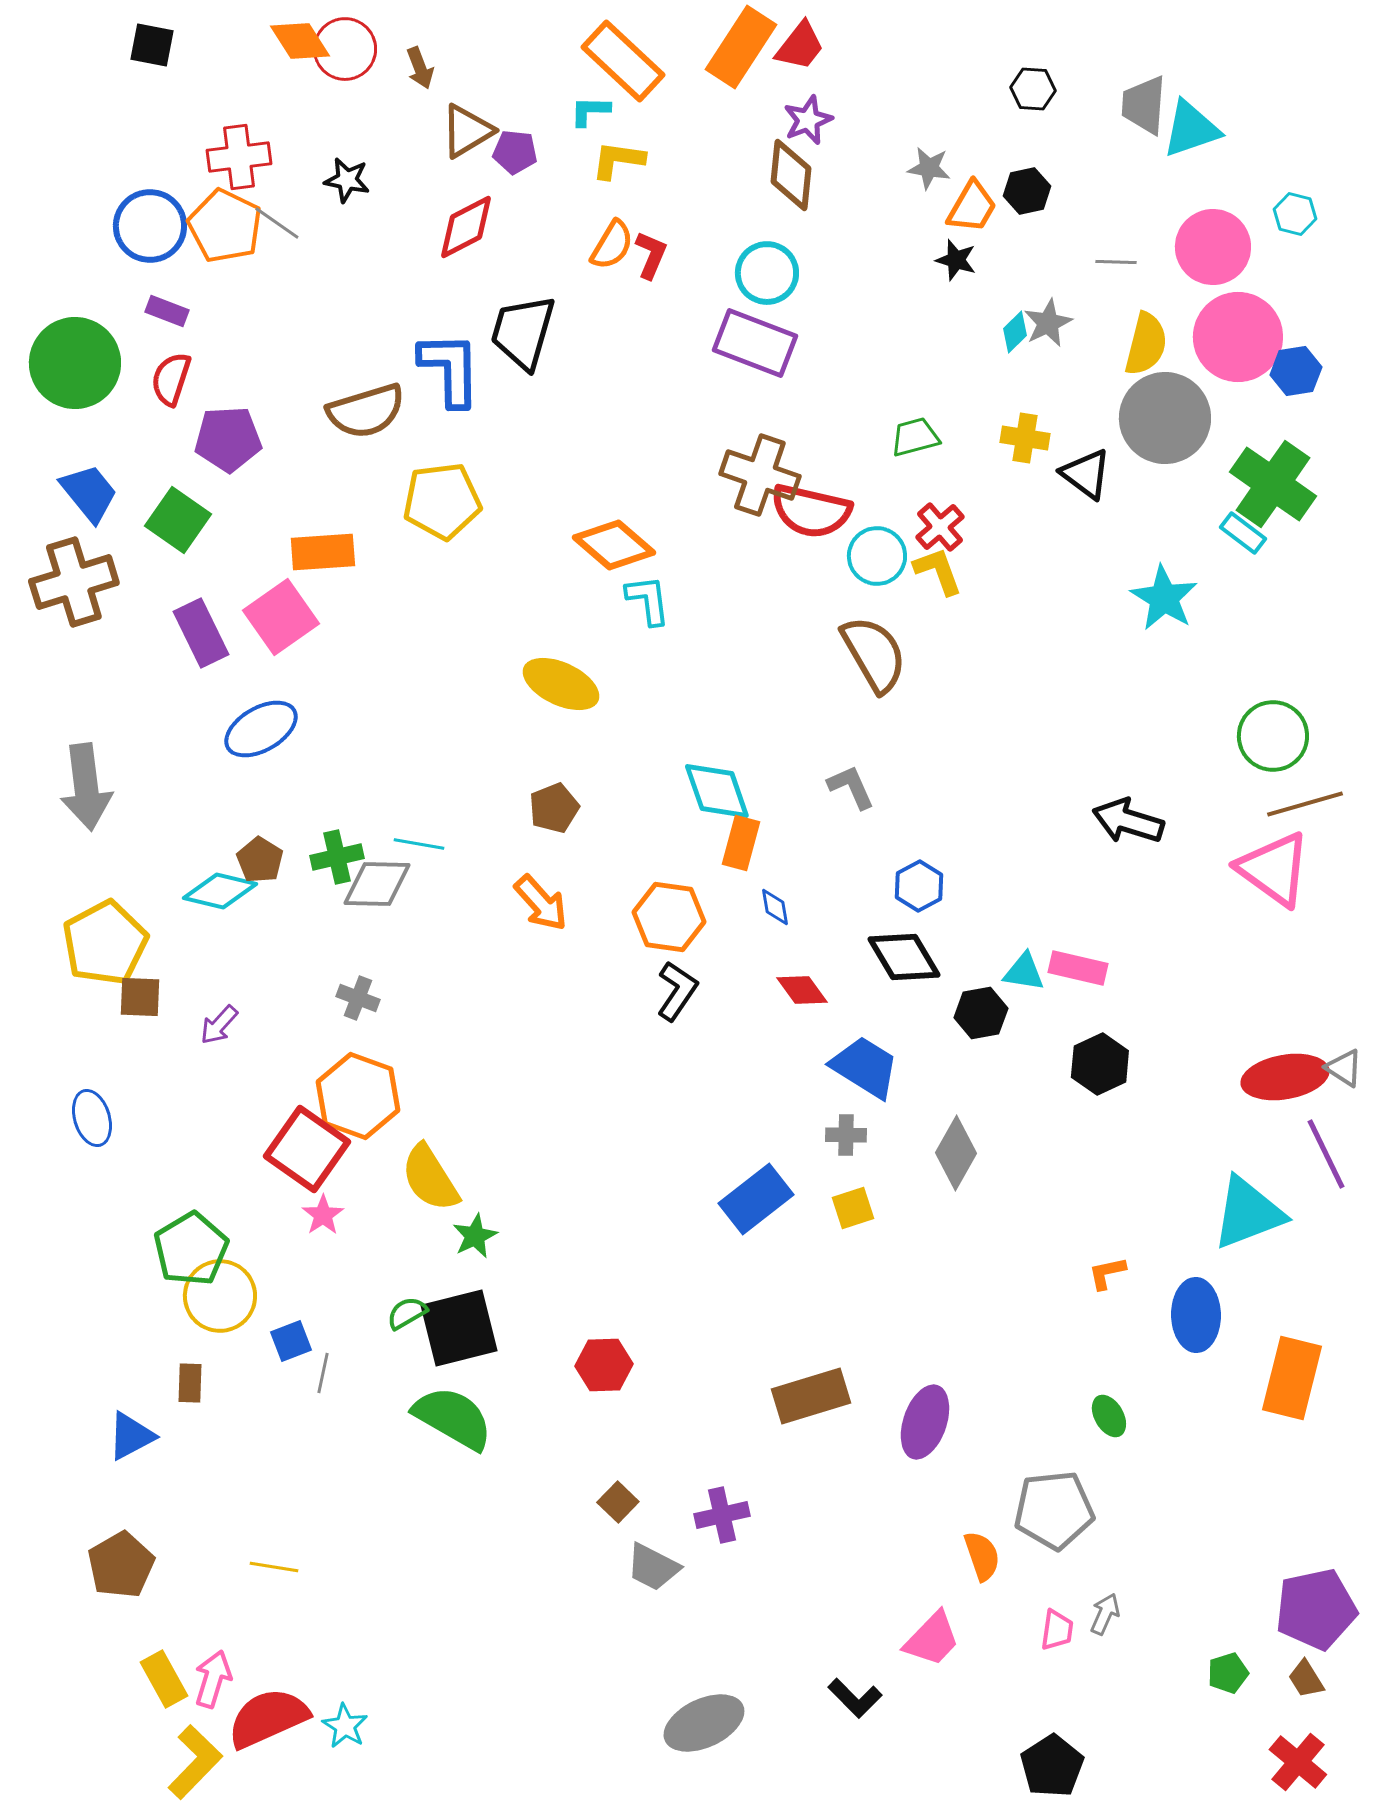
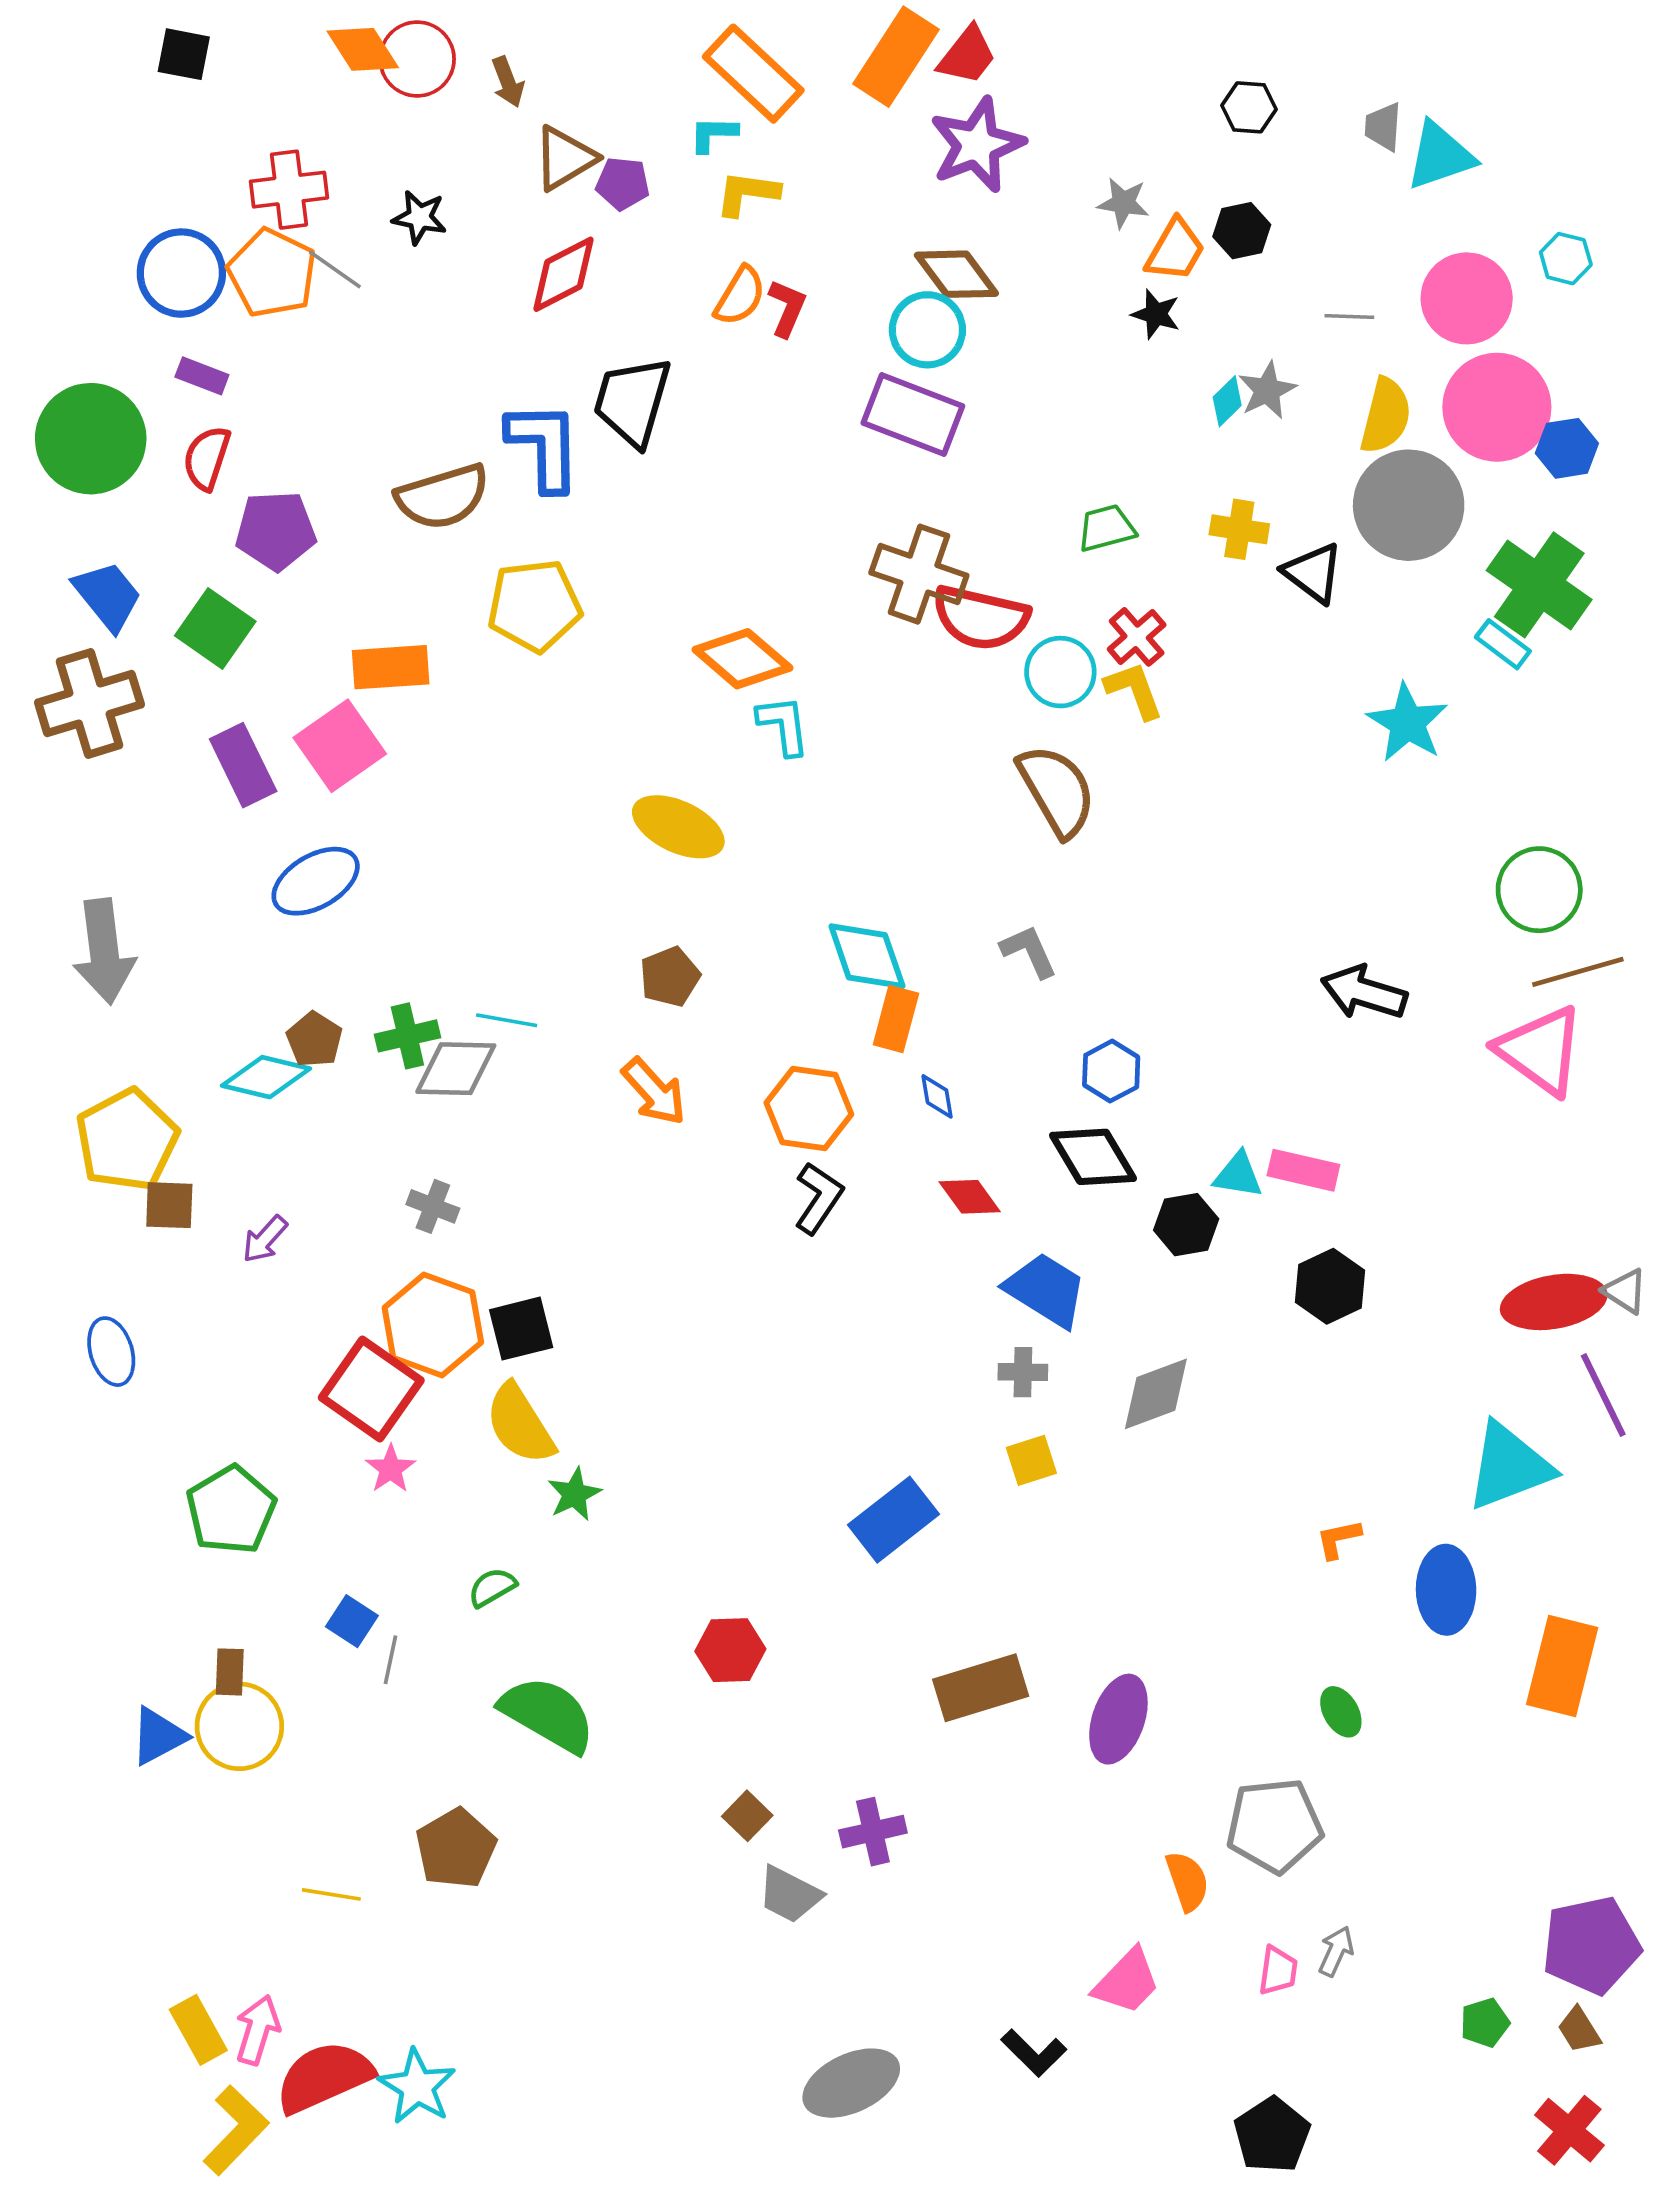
gray trapezoid: (1144, 105) -> (1383, 127), size x0.7
purple star: (808, 120) -> (977, 145), size x1.6
brown diamond: (791, 175) -> (956, 274), moved, turned -42
gray diamond: (956, 1153) -> (1156, 1394), turned 40
blue rectangle: (756, 1199) -> (894, 1520), moved
yellow circle: (220, 1296) -> (239, 1726), moved
black square: (459, 1328) -> (521, 1329), moved, size x0.7
blue square: (291, 1341) -> (352, 1621), turned -36
brown pentagon: (121, 1565) -> (456, 1848), moved
cyan star: (345, 1726) -> (417, 2087), size x1.4

